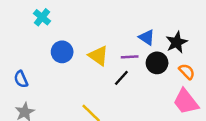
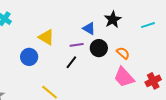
black star: (177, 42) -> (113, 19), moved
blue circle: (62, 52) -> (29, 57), moved
yellow triangle: (98, 56) -> (46, 37), moved

